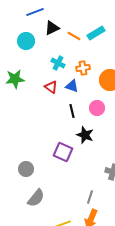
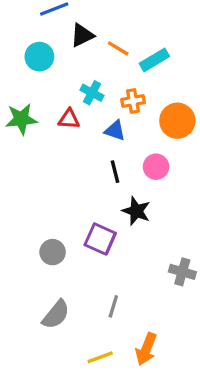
cyan rectangle: (96, 33) -> (154, 60), moved
red triangle: (51, 87) -> (69, 119), moved, turned -32
gray circle: (26, 169) -> (53, 252), moved
gray line: (90, 197) -> (113, 306), moved

